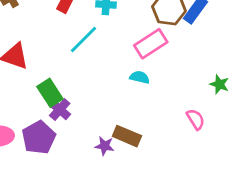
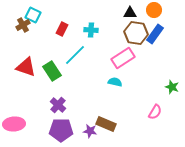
green rectangle: (50, 93) -> (52, 71), moved
pink semicircle: (196, 119) -> (155, 112), turned 63
purple pentagon: (39, 138) -> (61, 130), moved, turned 30

